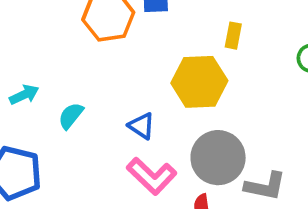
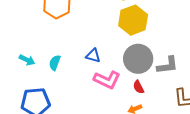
yellow hexagon: (199, 82) -> (133, 20), moved
cyan arrow: (24, 95) -> (27, 60), turned 70

